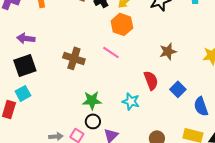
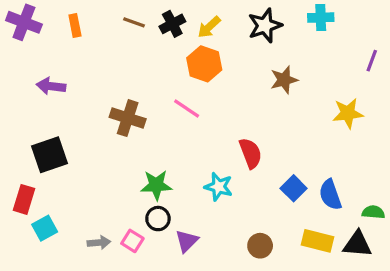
brown star: (168, 51) -> (284, 80), moved
black square: (25, 65) -> (49, 155), moved
blue square: (178, 89) -> (294, 188), moved
cyan square: (23, 93) -> (45, 228), moved

